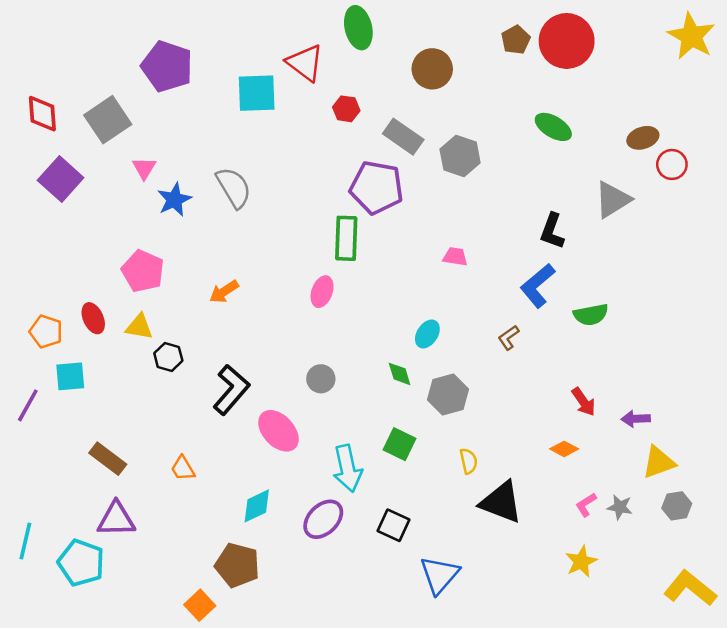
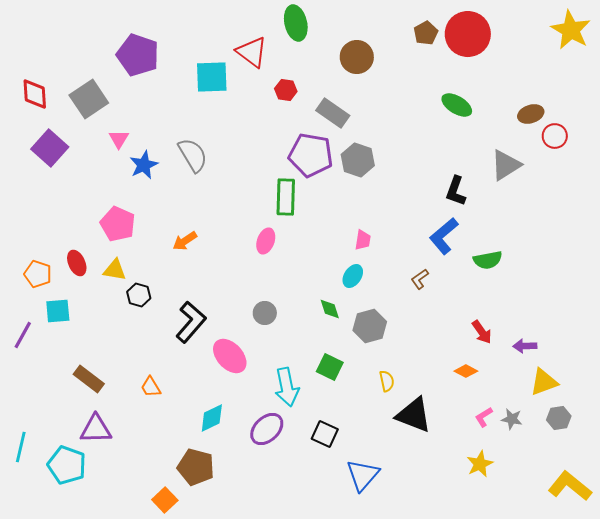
gray hexagon: (460, 156) -> (358, 160), moved
pink trapezoid: (455, 256) -> (363, 240), moved, turned 90

